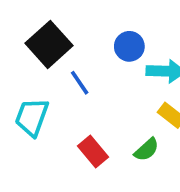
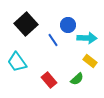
blue line: (80, 83) -> (53, 40), moved
cyan trapezoid: (32, 117) -> (17, 62), turned -55

